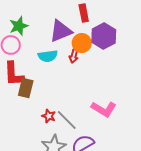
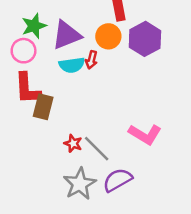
purple triangle: (61, 31) -> (67, 35), moved
orange circle: (82, 43) -> (108, 36), moved
red arrow: (74, 56) -> (91, 60), moved

